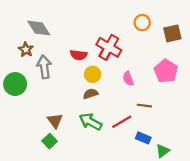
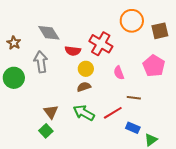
orange circle: (142, 23) -> (132, 21), size x1.5
gray diamond: (39, 28) -> (49, 33), moved
brown star: (26, 50) -> (14, 43), moved

